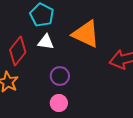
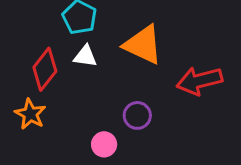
purple circle: (60, 76) -> (137, 115), moved

